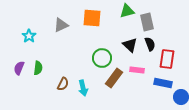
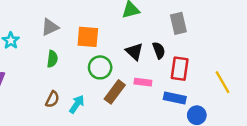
orange square: (92, 18) -> (88, 37), moved
gray rectangle: (147, 22) -> (178, 23), moved
green semicircle: (38, 68) -> (52, 59), moved
cyan arrow: (83, 88) -> (77, 104), turned -133

